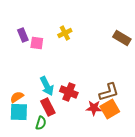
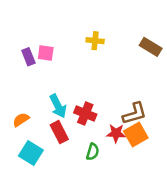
yellow cross: (65, 33) -> (95, 41), moved, turned 32
purple rectangle: (23, 35) -> (28, 57), moved
cyan square: (19, 112) -> (31, 153), moved, turned 30
green semicircle: (41, 123) -> (93, 152), moved

